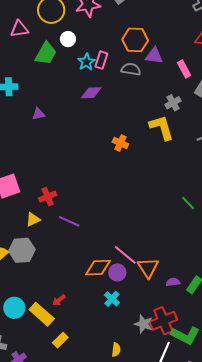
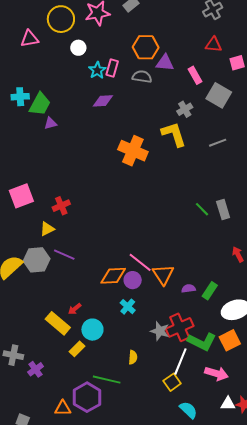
green trapezoid: (46, 53) -> (40, 104), moved
orange cross: (120, 143) -> (133, 151), size x1.8
purple line: (69, 221) -> (64, 255), moved
cyan circle: (14, 308) -> (92, 330), moved

